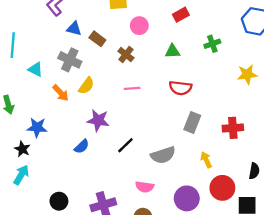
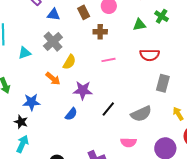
brown rectangle: (97, 39) -> (84, 12), moved, turned 32
green cross: (212, 44) -> (162, 16), moved, turned -32
brown cross: (126, 54) -> (100, 32), turned -32
gray cross: (70, 60) -> (53, 42), turned 30
cyan triangle: (35, 69) -> (25, 53), turned -40
orange arrow: (61, 93) -> (53, 79), moved

